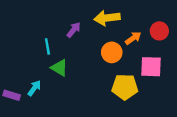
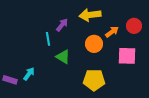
cyan line: (47, 46) -> (48, 39), moved
green triangle: (59, 68) -> (63, 57), moved
yellow pentagon: (125, 87) -> (94, 80), moved

